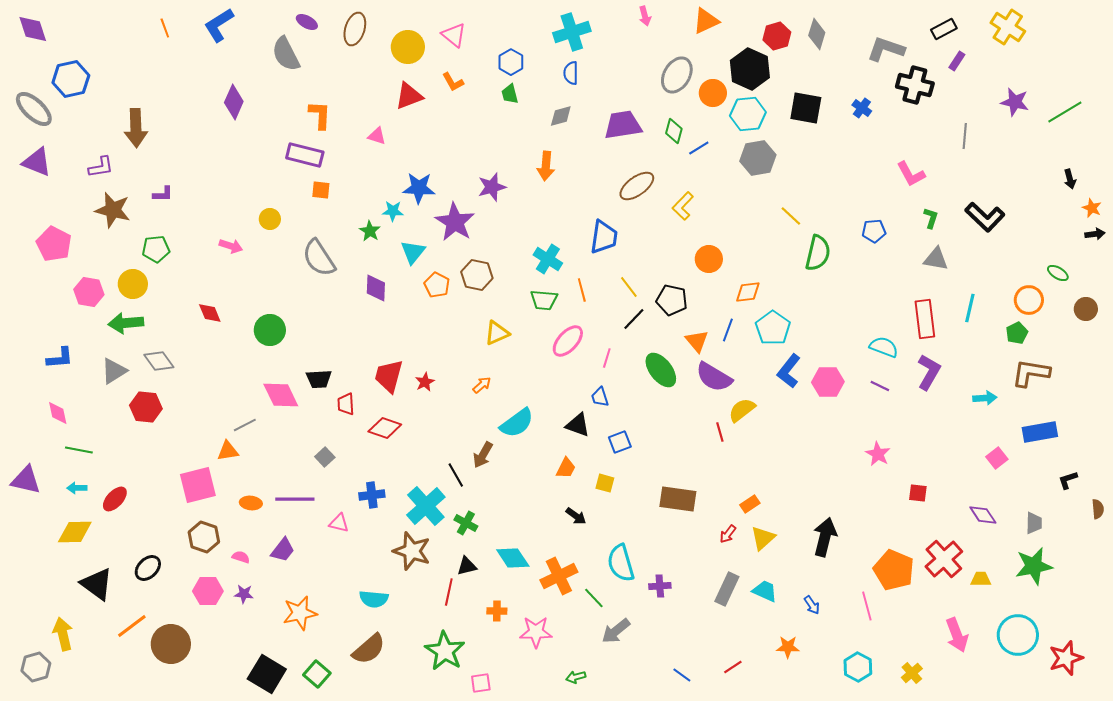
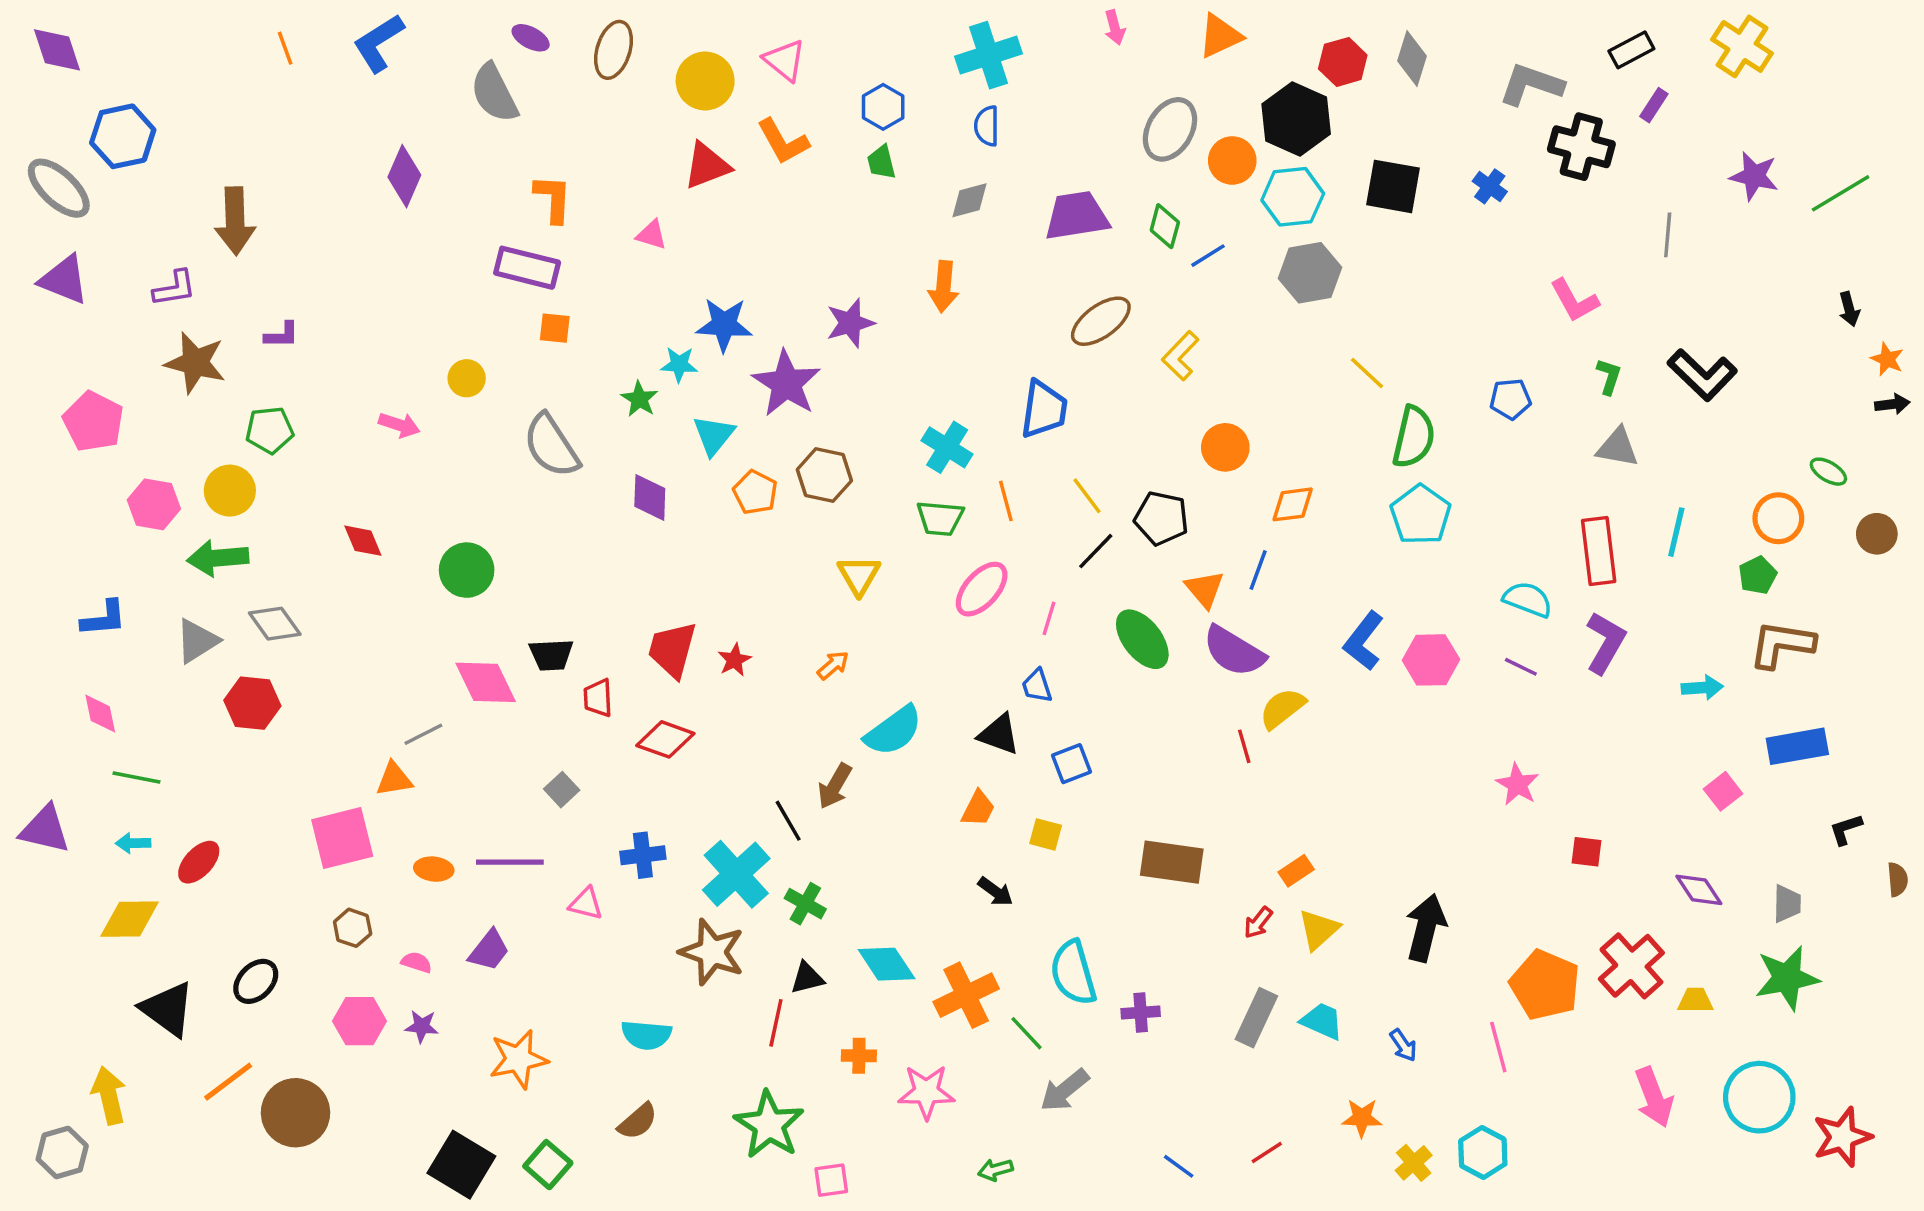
orange L-shape: (453, 82) -> (783, 141), size x1.4
cyan pentagon: (773, 328) -> (1421, 515), moved
yellow triangle: (497, 333) -> (859, 575), turned -36
brown hexagon: (204, 537) -> (353, 928), size x0.7
brown semicircle: (369, 649) -> (638, 1121), size x0.7
yellow cross: (912, 673) -> (1414, 1163), moved

